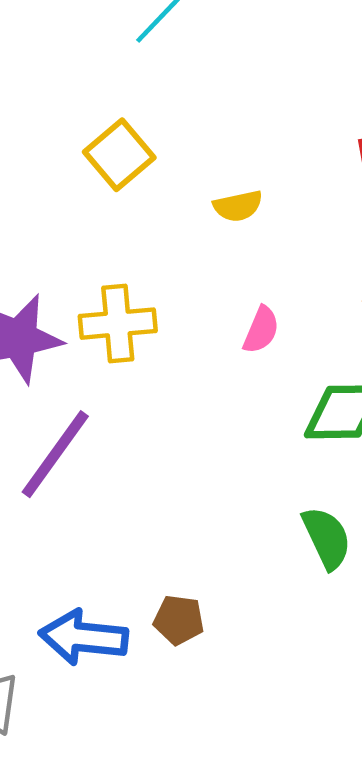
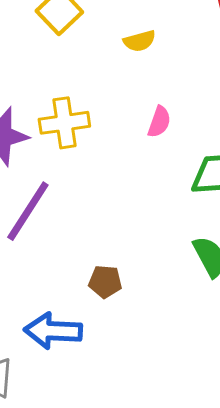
brown pentagon: (179, 620) -> (105, 282), moved

